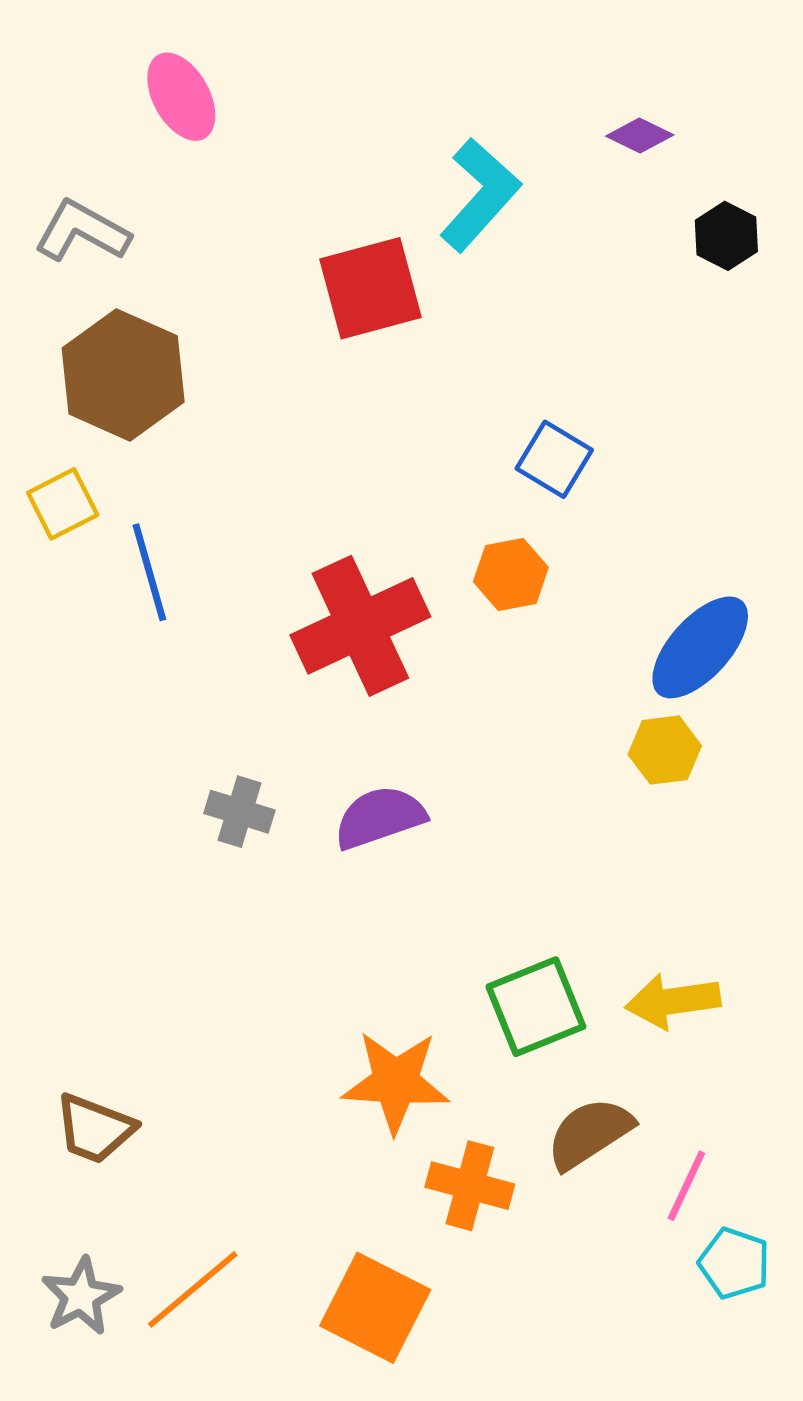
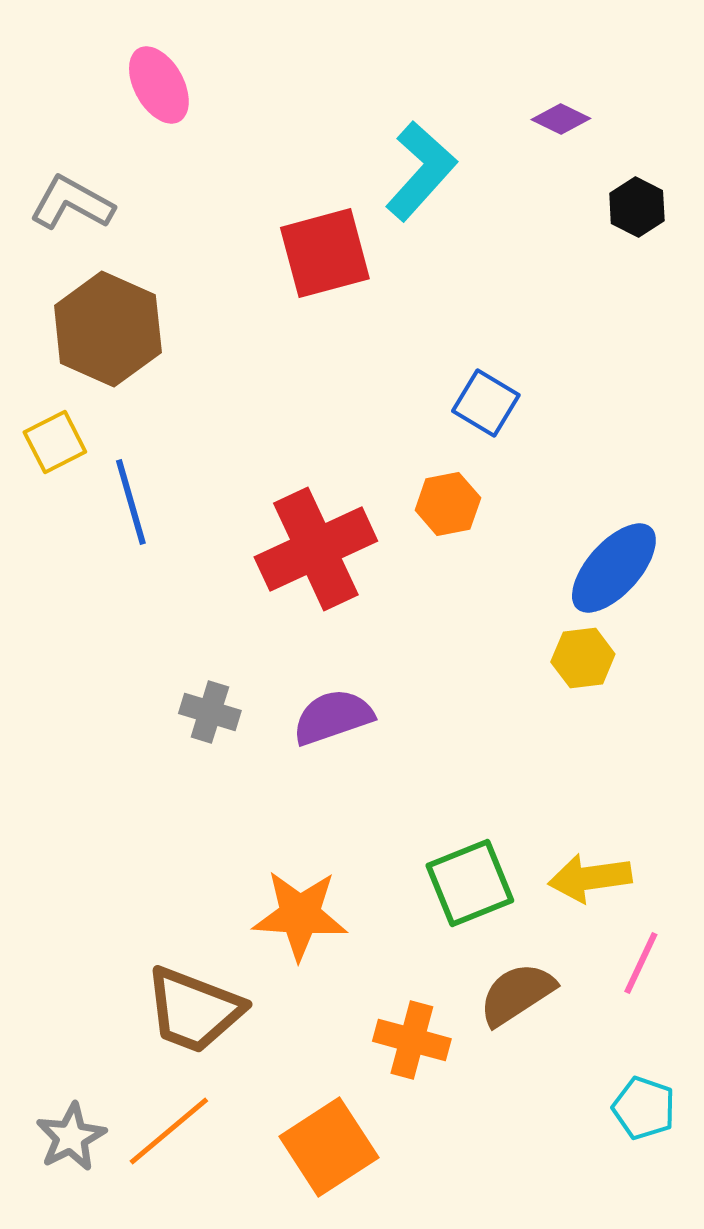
orange star: (396, 1082) -> (300, 915), moved
brown trapezoid: (95, 1129) -> (194, 1010), moved, size x1.4
pink line: (686, 1186) -> (641, 963), moved
orange square: (375, 1308) -> (329, 1147), turned 30

